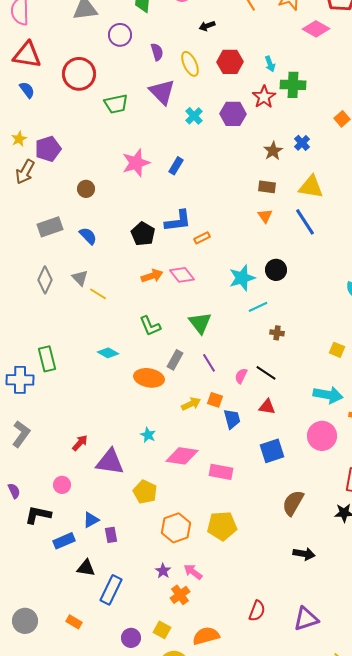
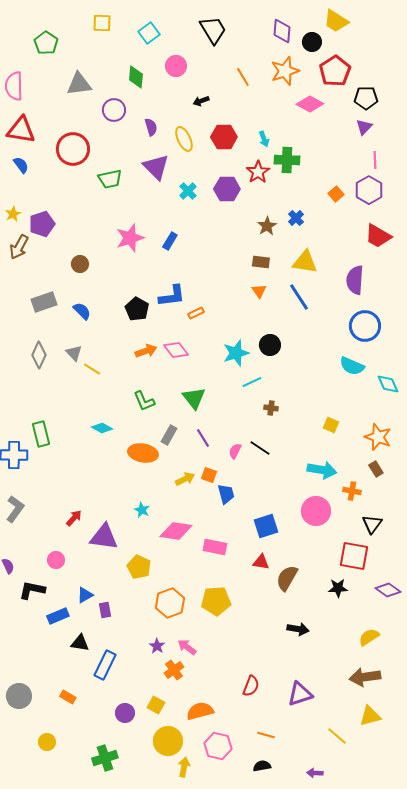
red triangle: (267, 407) -> (261, 562), moved

